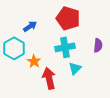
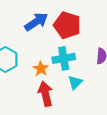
blue arrow: (30, 26) -> (36, 22), moved, size x1.5
orange star: (34, 61) -> (41, 69), moved

